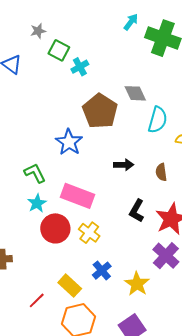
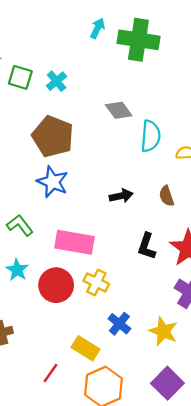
cyan cross: (80, 67) -> (57, 81), moved
brown pentagon: (100, 111) -> (53, 136), moved
cyan star: (37, 203) -> (17, 270), moved

